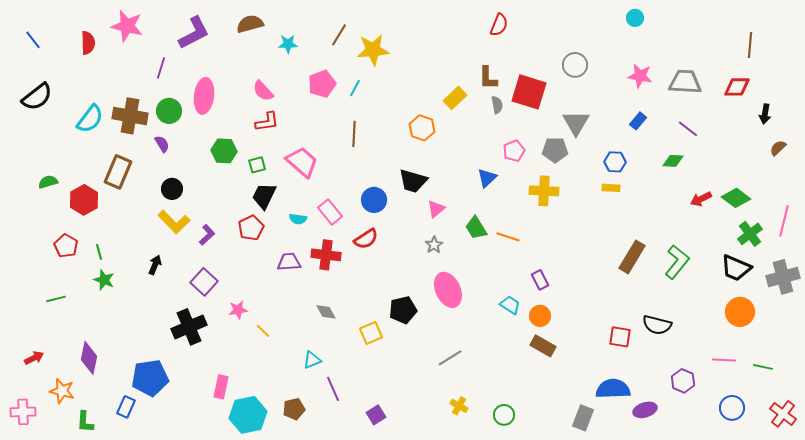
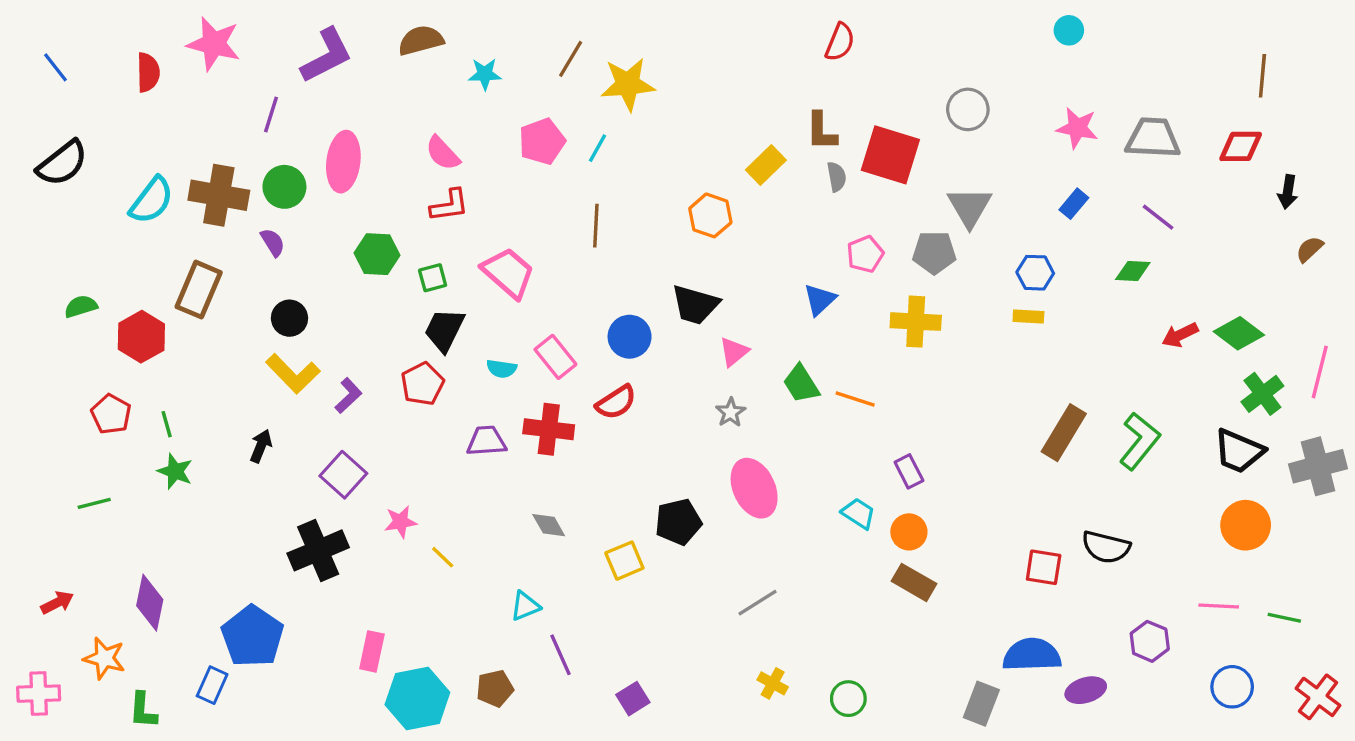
blue pentagon: (150, 378) -> (252, 636), turned -30

